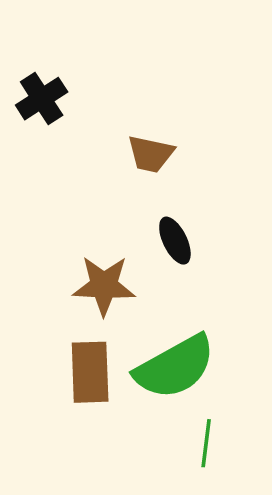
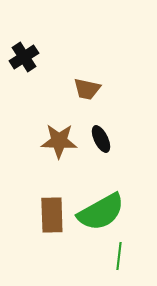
brown star: (104, 286) -> (59, 141), moved

